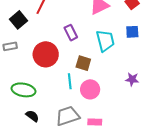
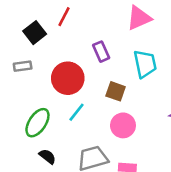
cyan line: (70, 81) -> (76, 112), moved, turned 42
green ellipse: (24, 90) -> (37, 123), turned -70

